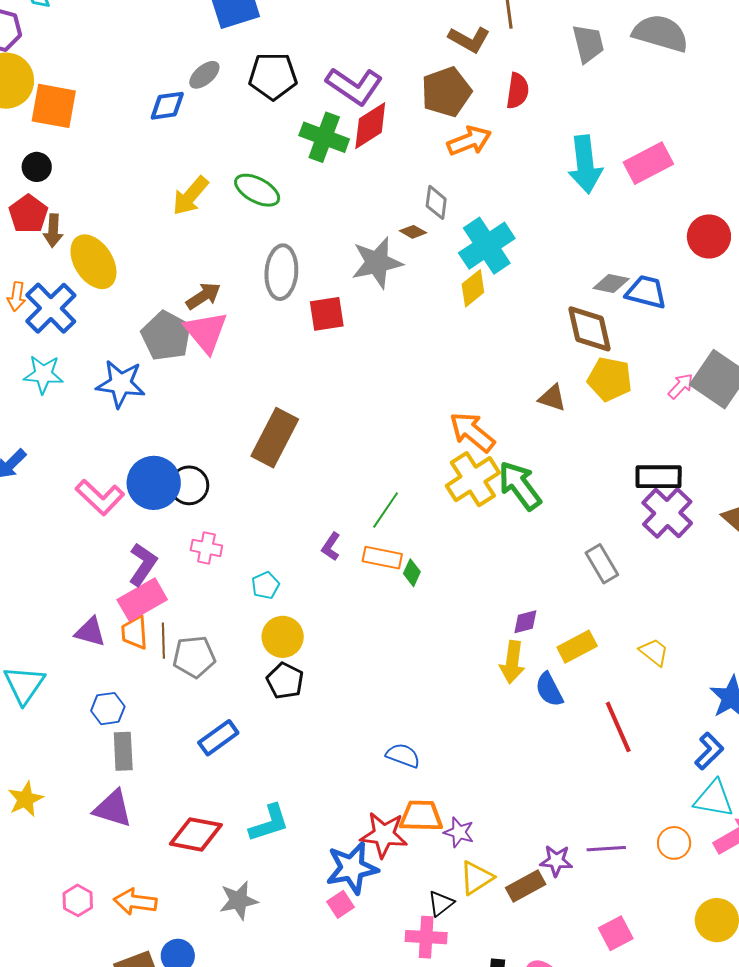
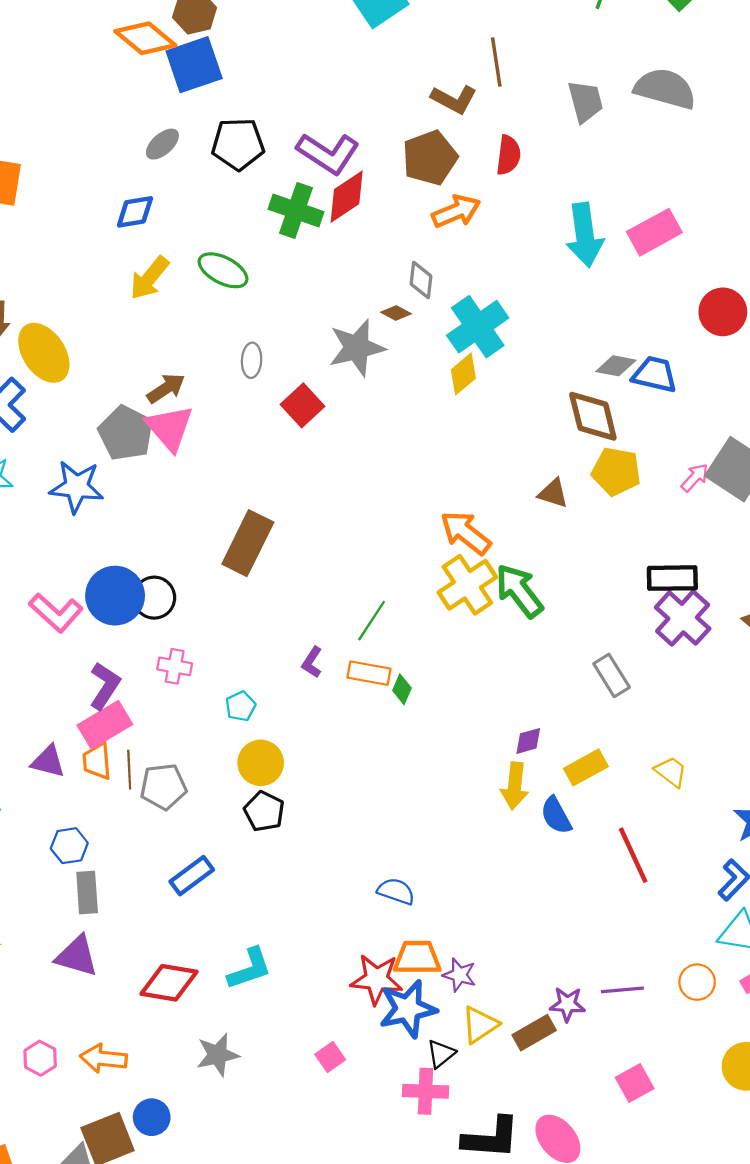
blue diamond: (167, 106) -> (135, 212), moved
gray ellipse: (281, 272) -> (252, 360), size x0.6
red square: (327, 314) -> (303, 405), turned -33
blue star: (352, 868) -> (408, 1009), moved

